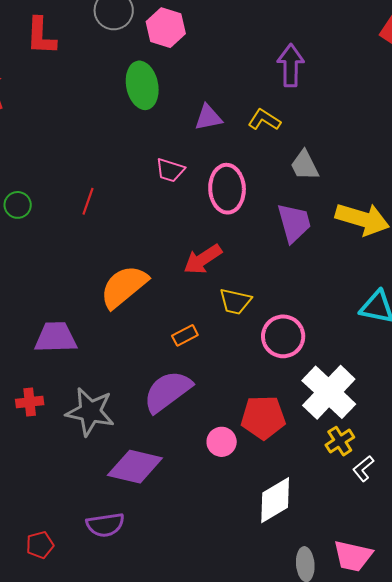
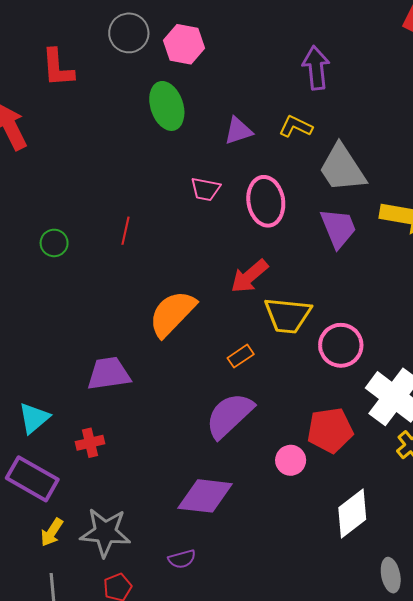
gray trapezoid: (305, 165) -> (342, 168), size x1.6
yellow trapezoid: (235, 301) -> (288, 315), size x1.4
gray star: (90, 412) -> (105, 532), moved
purple semicircle: (105, 525) -> (182, 559), size x0.7

